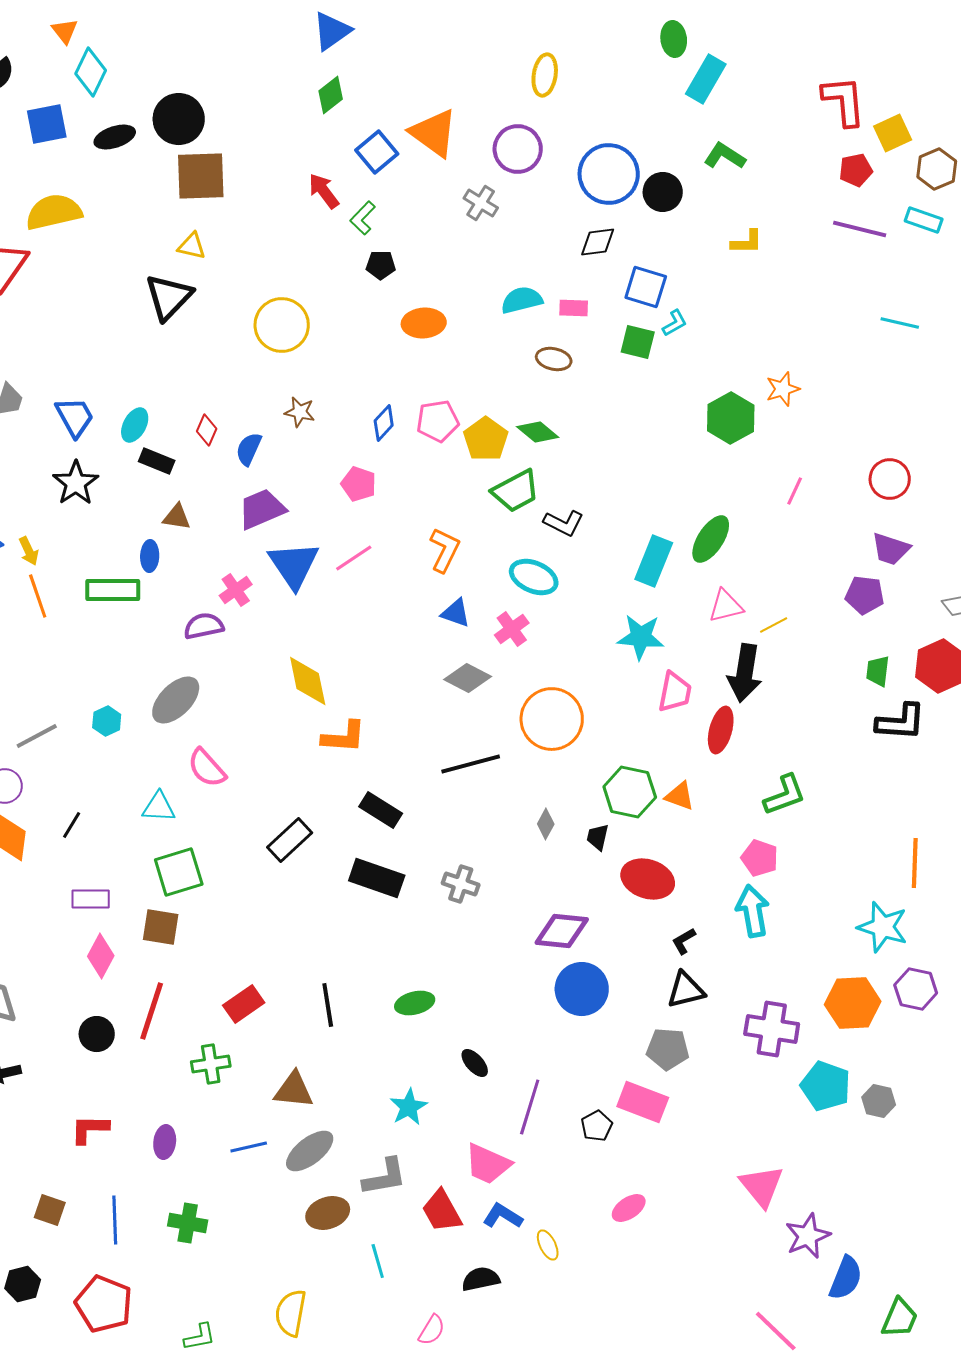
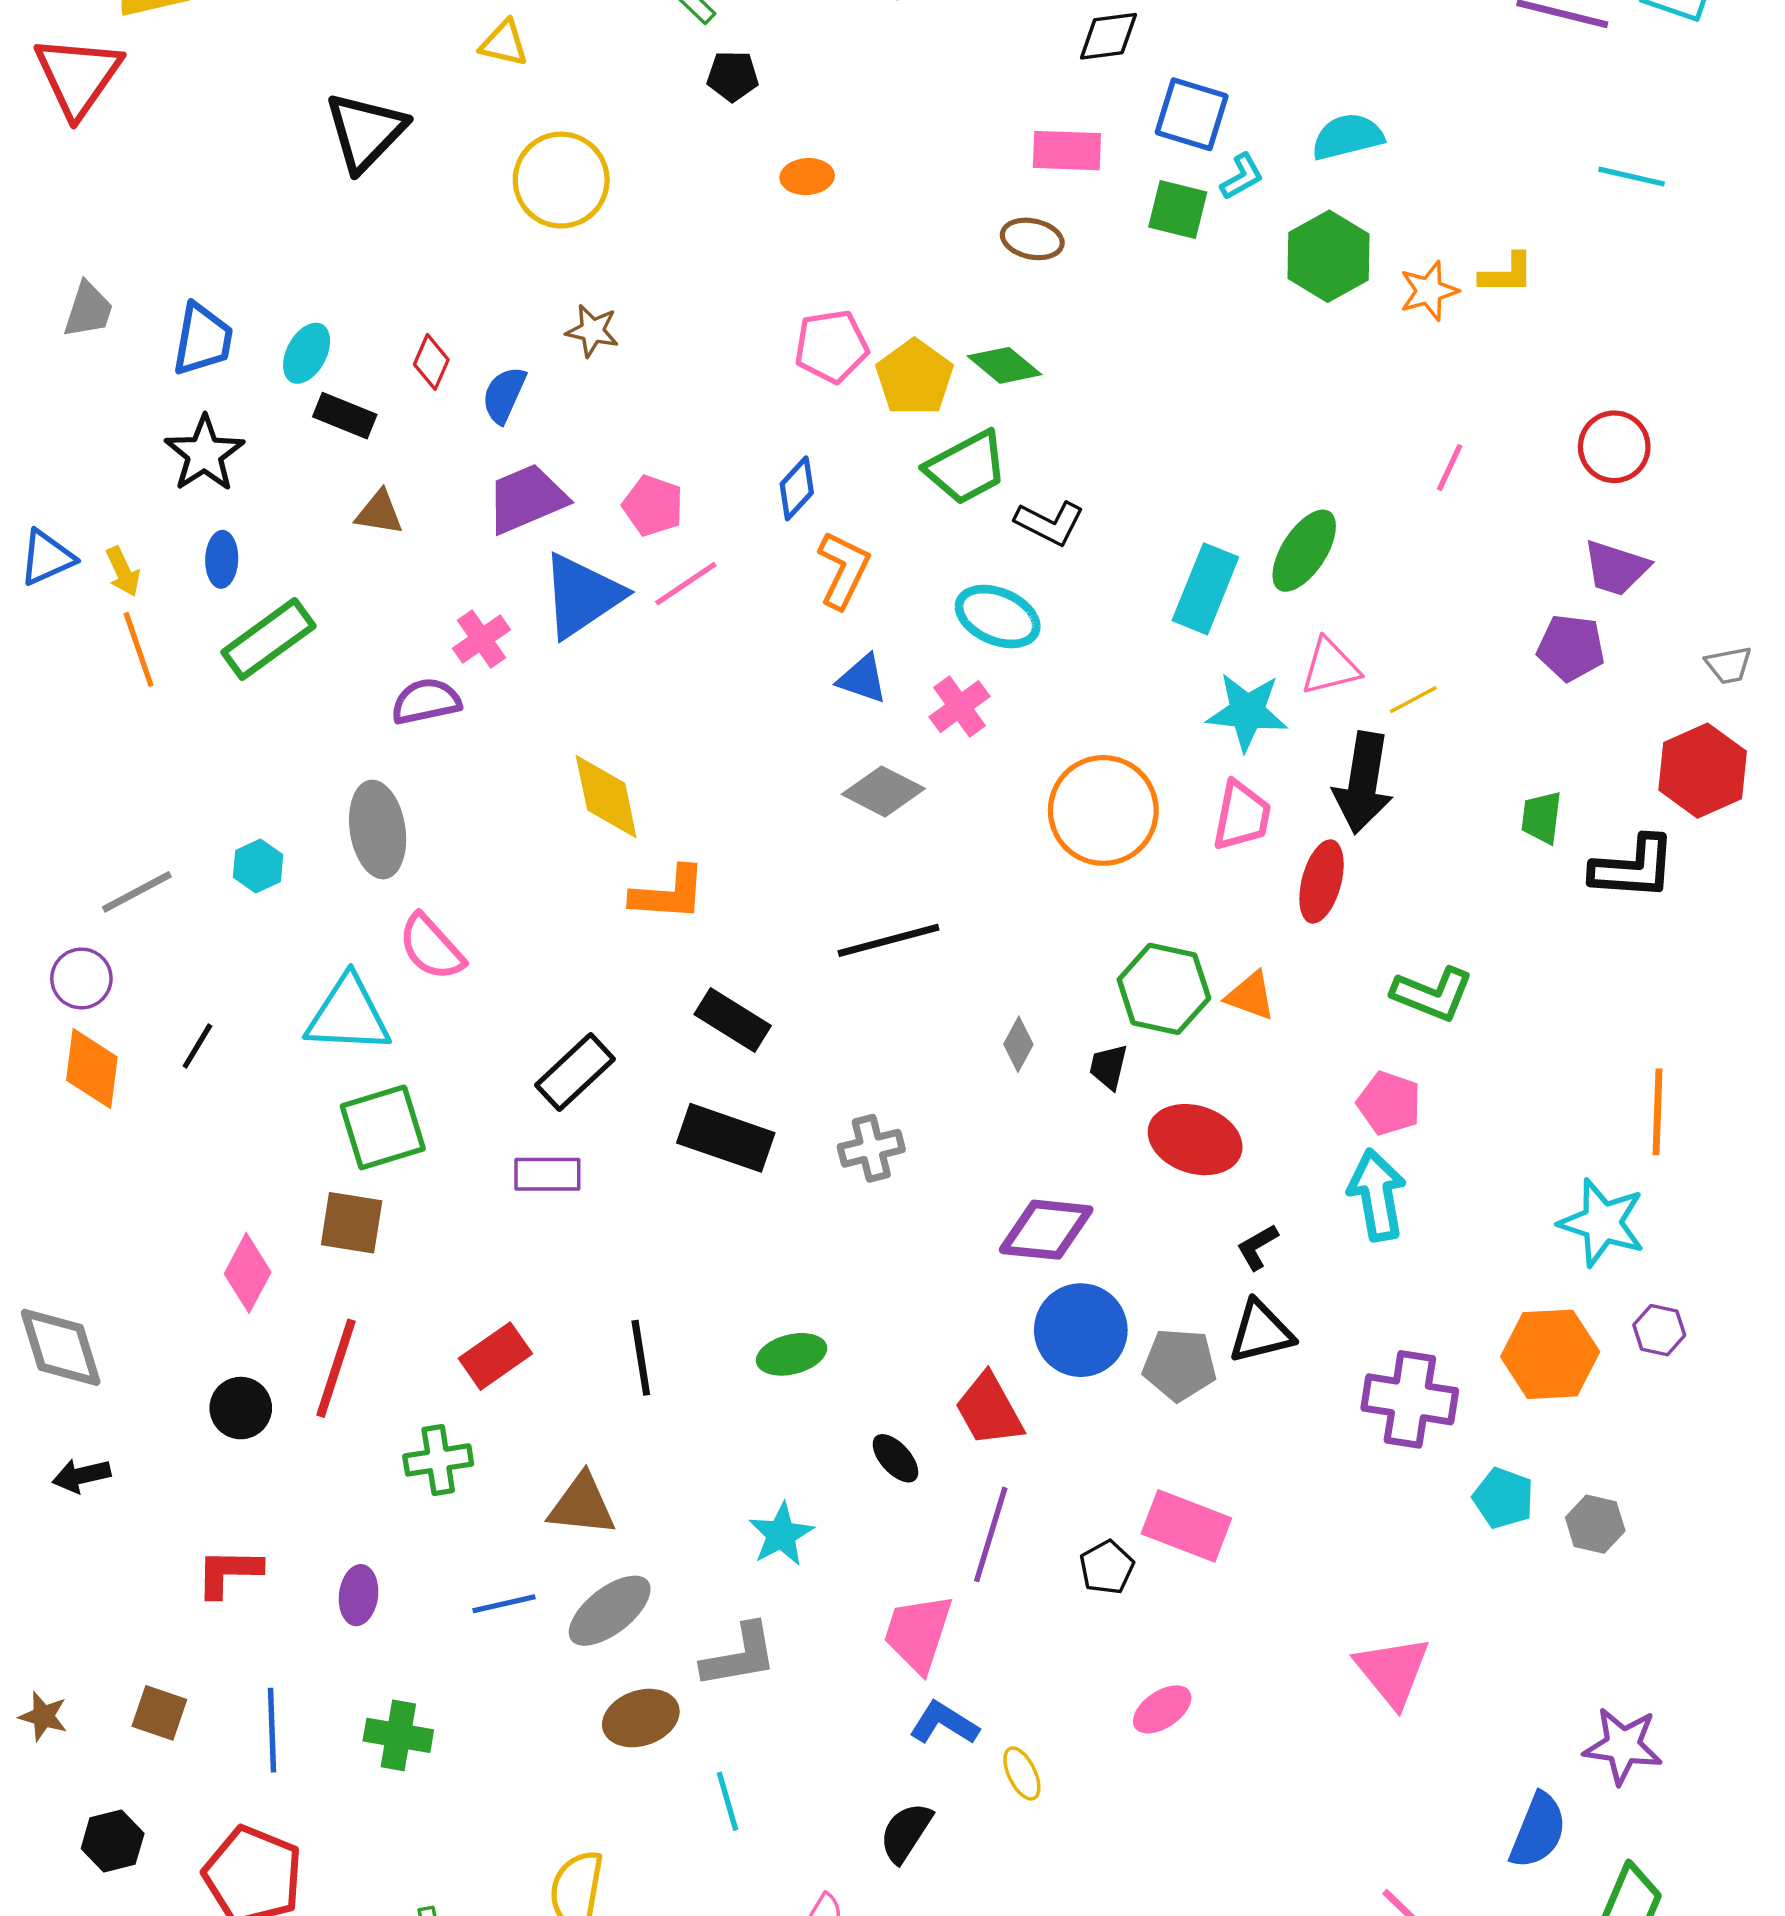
yellow L-shape: (747, 242) -> (1507, 274), moved
yellow triangle: (192, 246) -> (504, 43), moved
cyan semicircle: (522, 300) -> (1347, 137), moved
pink rectangle: (574, 308) -> (1067, 151), size x1.4
orange ellipse: (424, 323) -> (807, 177), size x0.7
blue trapezoid: (75, 417) -> (203, 339), turned 39
green hexagon: (731, 418) -> (1328, 256), moved
blue diamond: (384, 423) -> (797, 488), moved
pink pentagon: (359, 484) -> (653, 506), moved
blue ellipse: (150, 556) -> (222, 559), moved
blue triangle: (294, 565) -> (582, 596), turned 30
green rectangle: (113, 590) -> (268, 639), turned -36
cyan star: (641, 637) -> (1247, 712), moved
green trapezoid: (878, 671) -> (1541, 817), moved
gray ellipse: (176, 700) -> (378, 830), turned -54
orange circle: (552, 719) -> (1103, 810), moved
green L-shape: (785, 795) -> (1432, 994), turned 42
cyan triangle: (159, 807) -> (348, 1015), size x1.5
gray cross: (461, 884) -> (871, 1148), turned -33
purple rectangle: (91, 899) -> (547, 1174), moved
purple hexagon: (916, 989) -> (1659, 1330), size x0.7
gray pentagon: (668, 1049) -> (1179, 1365), moved
cyan pentagon: (826, 1086) -> (1503, 1498), size x0.7
pink trapezoid: (488, 1164) -> (918, 1633), turned 84
red trapezoid: (442, 1211) -> (989, 1410), moved
purple star: (808, 1236) -> (1623, 1746), moved, turned 30
black semicircle: (481, 1279) -> (906, 1832), turned -45

